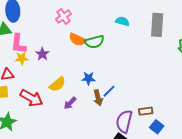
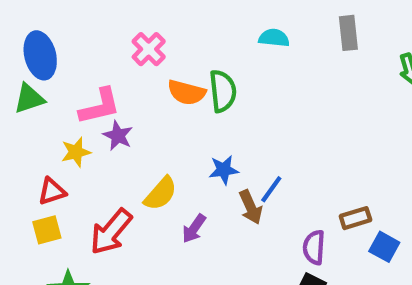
gray rectangle: (157, 25) -> (348, 33), size x0.7
green semicircle: (94, 42) -> (223, 91), turned -72
pink L-shape: (18, 44) -> (100, 106), moved, turned -100
red arrow: (31, 98) -> (111, 232), turned 110
purple semicircle: (124, 121) -> (314, 247), size x0.7

